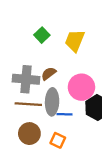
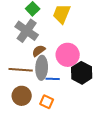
brown semicircle: (49, 74) -> (39, 51), moved
gray cross: (26, 79) -> (27, 31), moved, turned 30

